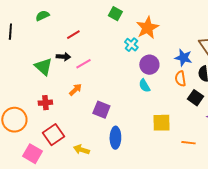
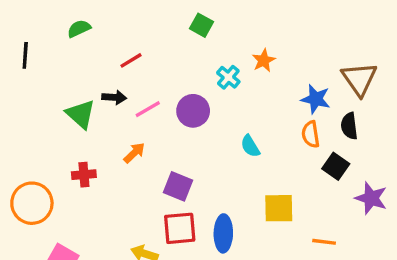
orange star: (147, 28) -> (264, 60), moved, size x0.6
purple circle: (149, 65) -> (193, 111), moved
red square: (53, 135) -> (180, 228), moved, turned 30
blue ellipse: (115, 138) -> (223, 233), moved

